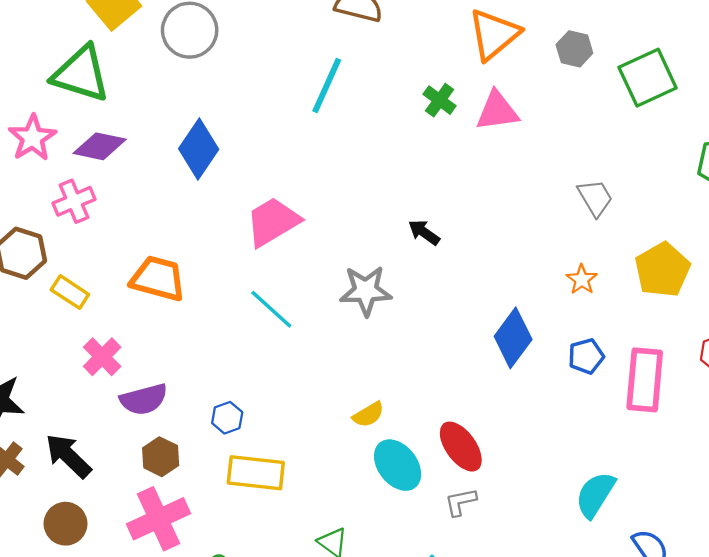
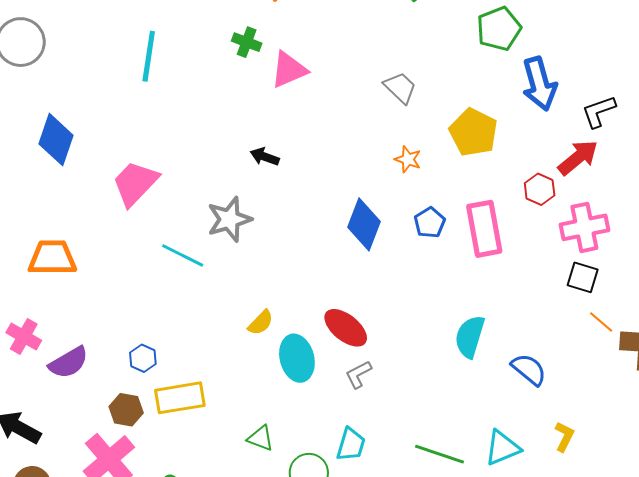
pink triangle: (497, 111) -> (289, 70), moved
cyan line: (271, 309) -> (183, 255), moved
brown hexagon: (161, 457) -> (126, 410), moved
cyan ellipse: (398, 465) -> (297, 358), turned 39

